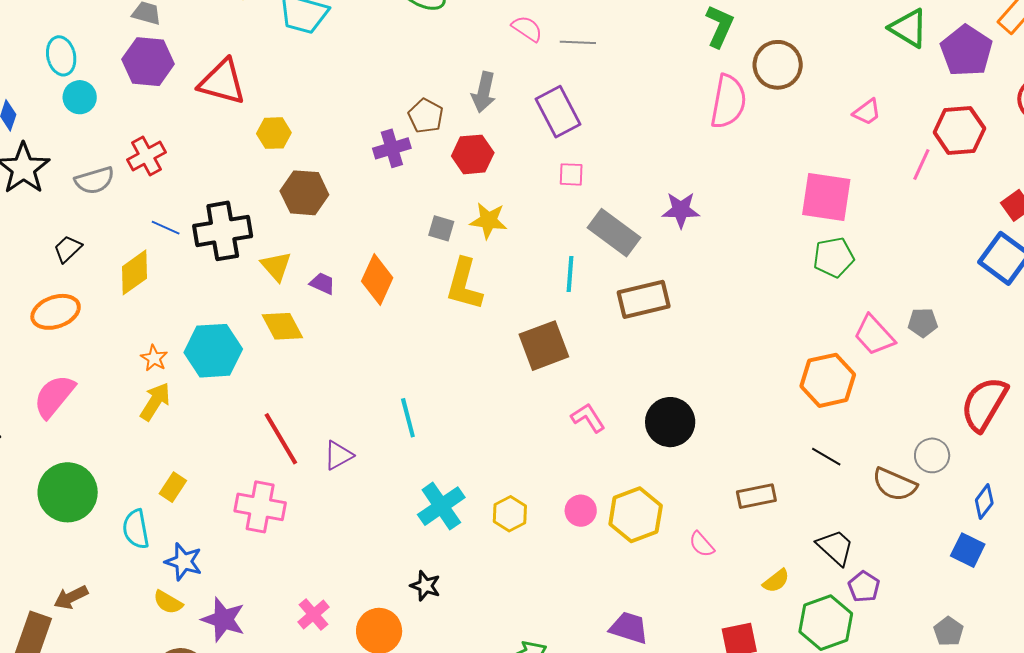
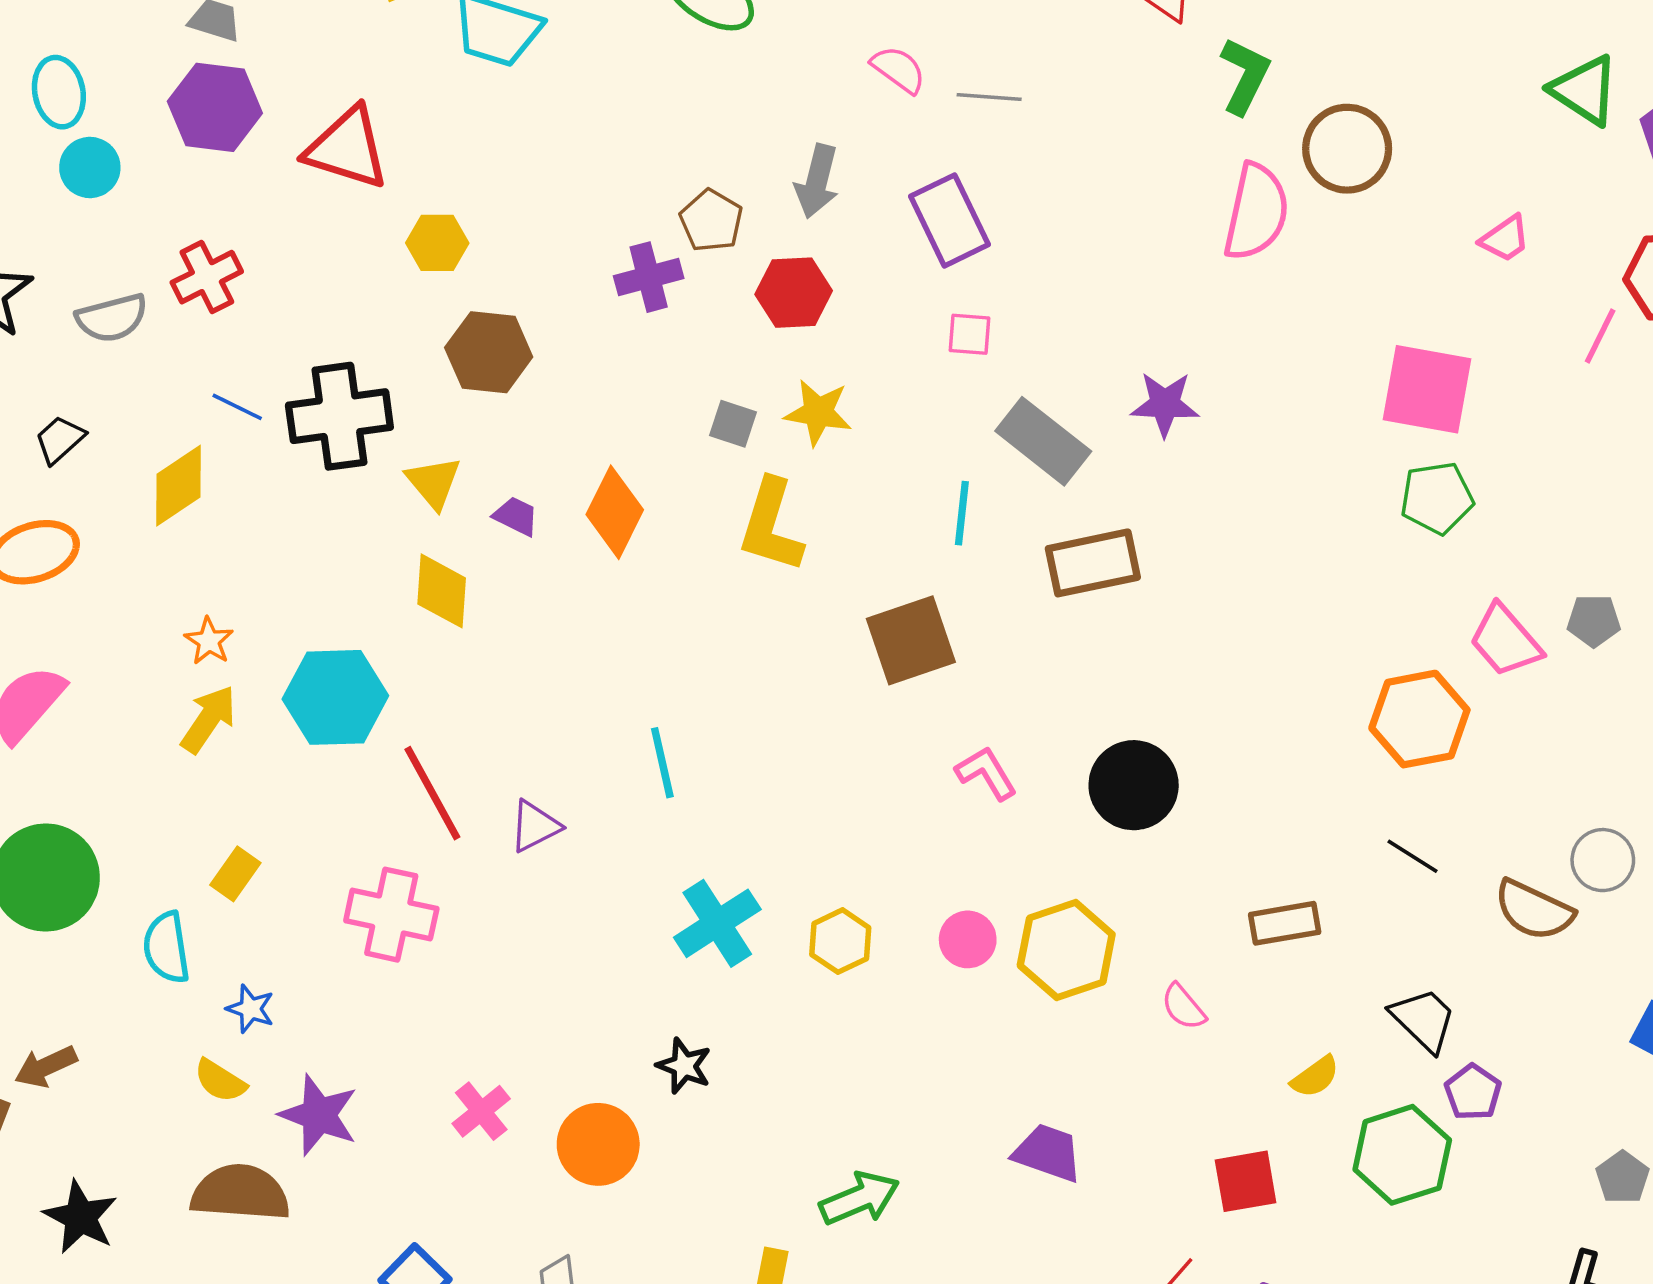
yellow diamond: (282, 326) -> (442, 591), turned 30
cyan hexagon: (213, 351) -> (335, 697), moved
blue star: (184, 562) -> (250, 1009), size x0.7

